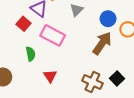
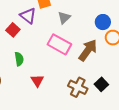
blue circle: (108, 19) -> (103, 22), moved
pink rectangle: (53, 35) -> (59, 44), moved

